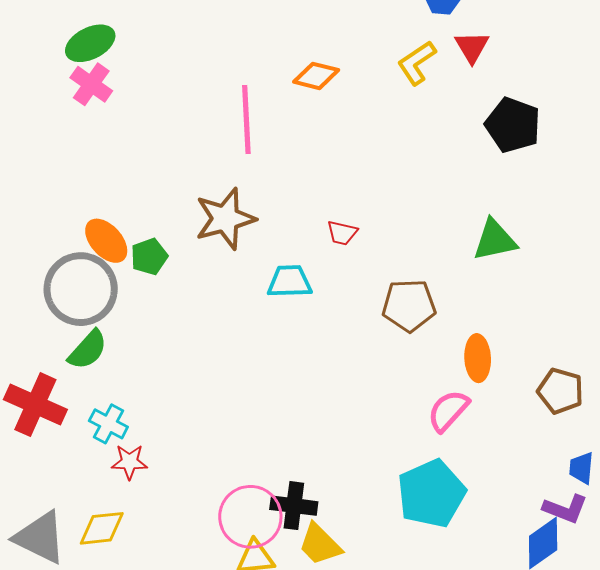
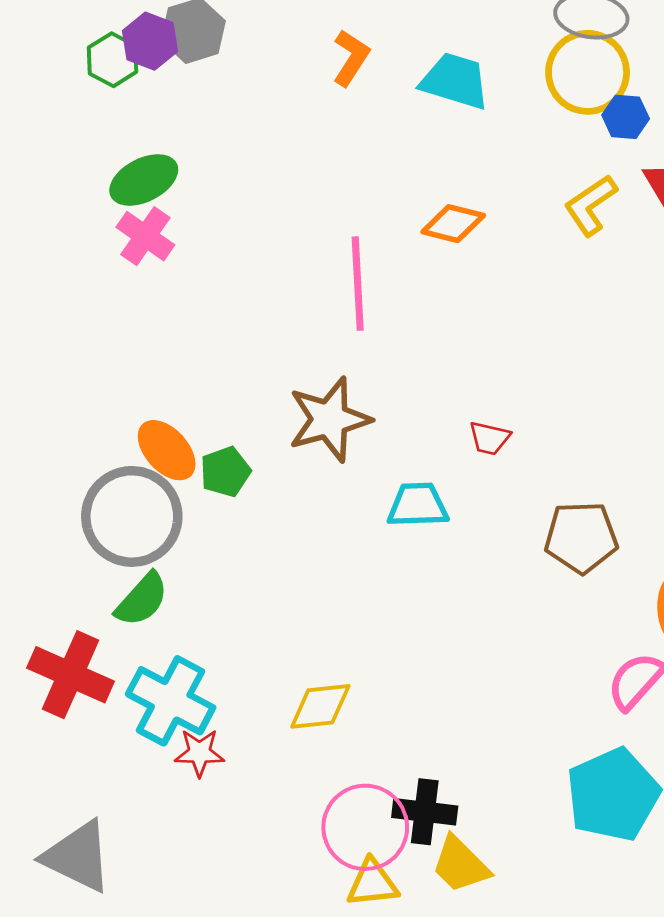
cyan cross: (108, 424) -> (171, 701), size x1.6
yellow diamond: (102, 528) -> (320, 706), moved

